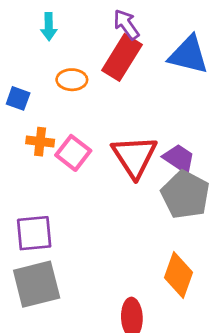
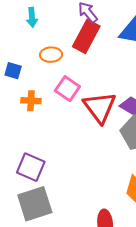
pink square: (73, 153) -> (67, 89), moved
purple square: (34, 233) -> (31, 167), turned 32

